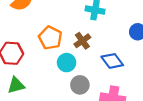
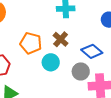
gray circle: (80, 85) -> (81, 71), moved

